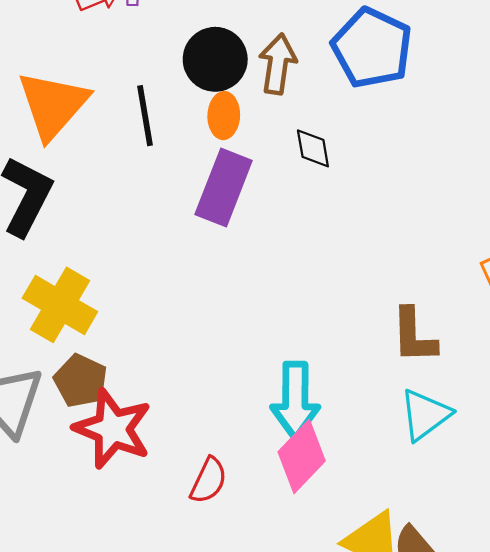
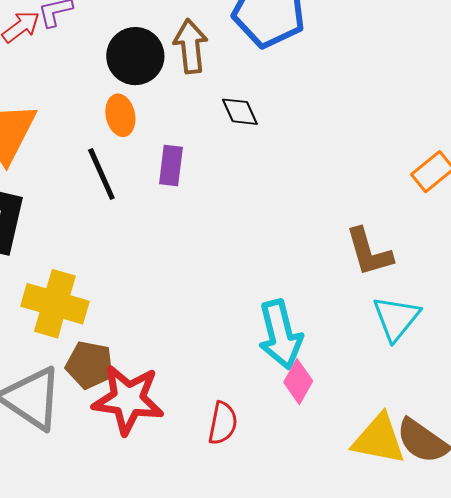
black line: (145, 116) -> (101, 174), moved
orange ellipse: (224, 116) -> (120, 115), moved
purple rectangle: (224, 188) -> (171, 166), size x0.6
pink diamond: (302, 456) -> (298, 382), size x0.7

